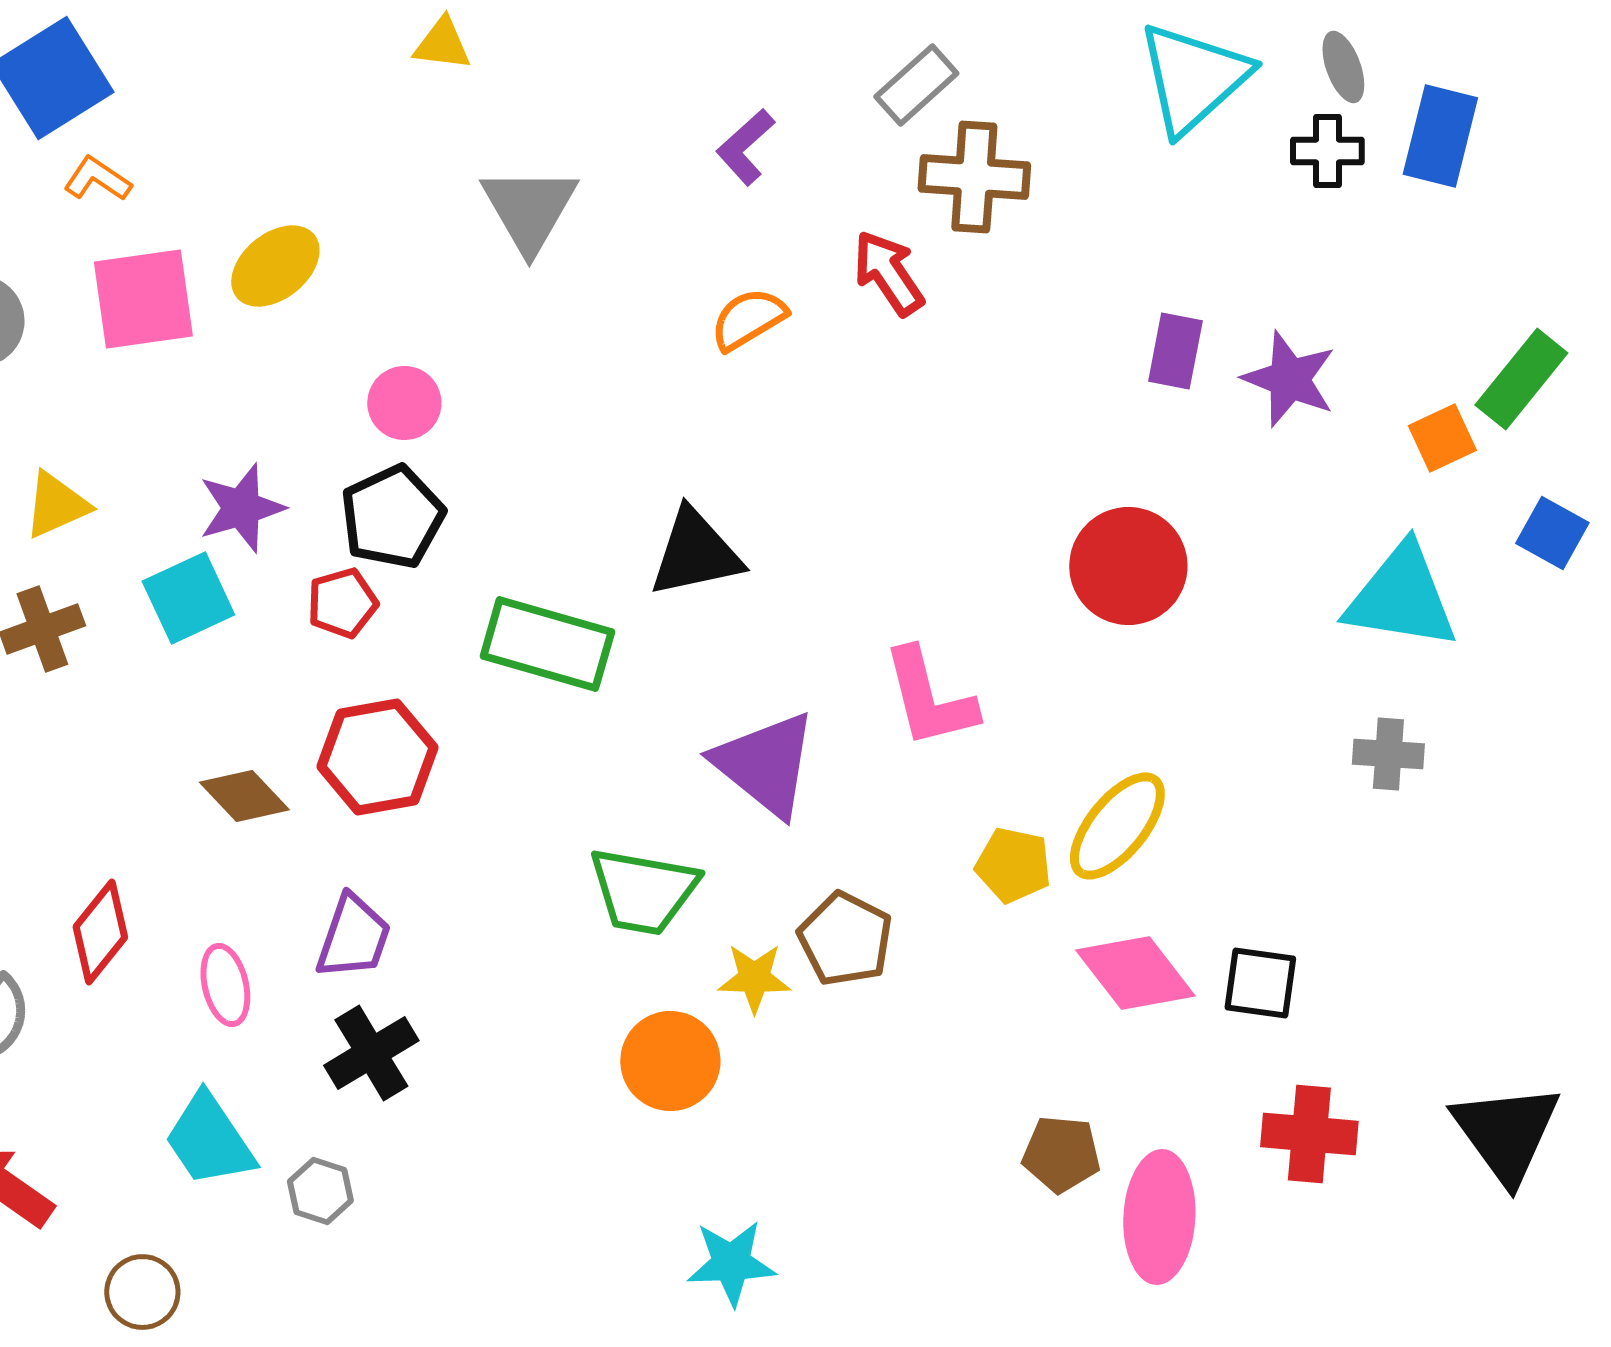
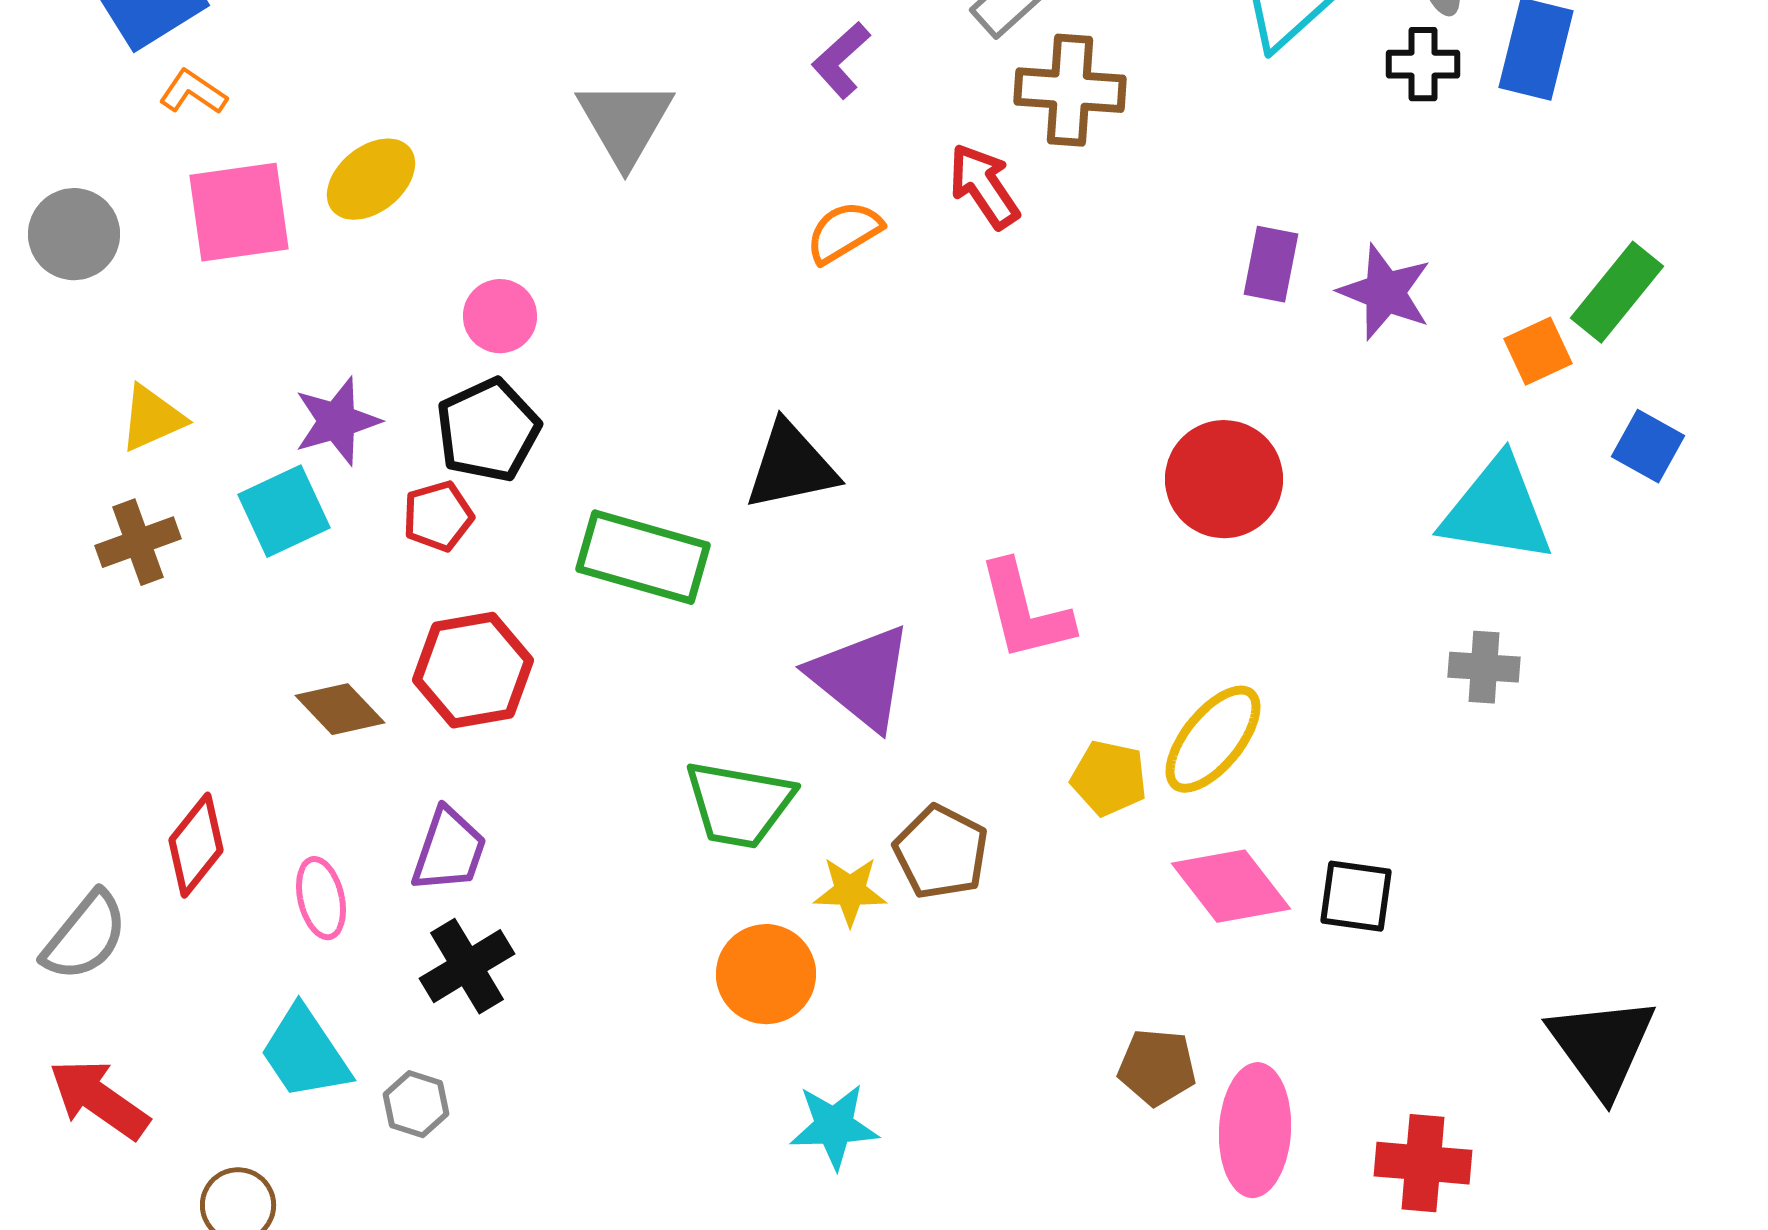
red cross: (1309, 1134) -> (1423, 1163), moved
cyan star: (731, 1263) -> (834, 1126), moved

